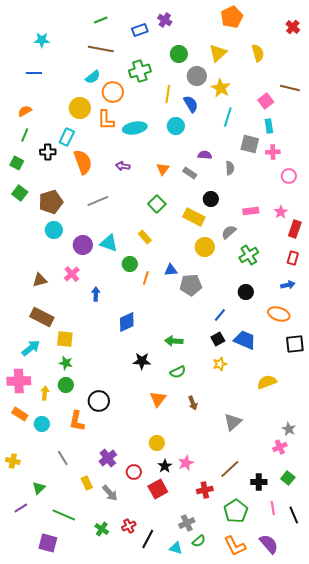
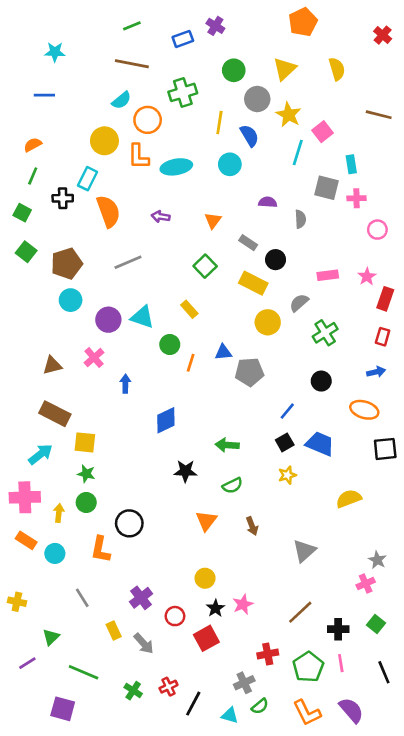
pink square: (266, 101) -> (323, 132), moved
gray rectangle: (190, 173) -> (248, 243), moved
red cross: (205, 490) -> (268, 654), moved
pink line: (273, 508) -> (341, 663), moved

